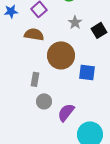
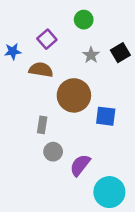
blue star: (11, 11) -> (13, 51), moved
black square: (99, 30) -> (120, 53), moved

